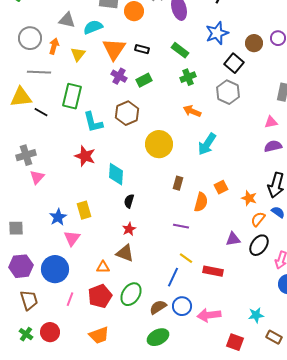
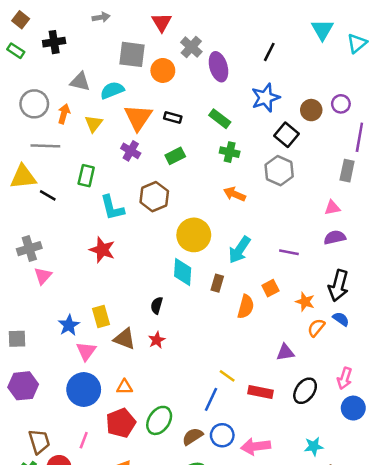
purple cross: (119, 76) -> (131, 151), moved
green cross: (188, 77) -> (230, 152), turned 35
green rectangle: (72, 96) -> (86, 176), size x0.7
cyan arrow: (207, 144) -> (240, 250), moved
cyan diamond: (116, 174) -> (183, 272), moved
purple line: (181, 226) -> (289, 252), moved
black ellipse: (259, 245) -> (305, 391), moved
brown triangle: (125, 253) -> (125, 339), moved
blue circle: (55, 269) -> (84, 389), moved
pink line: (70, 299) -> (84, 440), moved
brown trapezoid: (29, 300) -> (39, 441), moved

